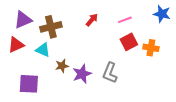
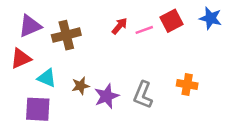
pink line: (125, 20) -> (144, 30), moved
red square: (129, 42) -> (172, 21), moved
orange cross: (151, 48) -> (187, 84), moved
cyan triangle: (43, 50) -> (47, 78), moved

